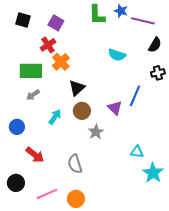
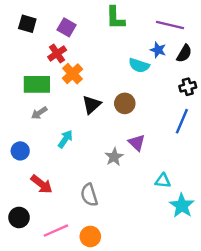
blue star: (121, 11) -> (158, 50), moved
blue line: (135, 96) -> (182, 121), moved
purple triangle: (115, 108) -> (137, 143), moved
brown circle: (82, 111) -> (125, 103), moved

